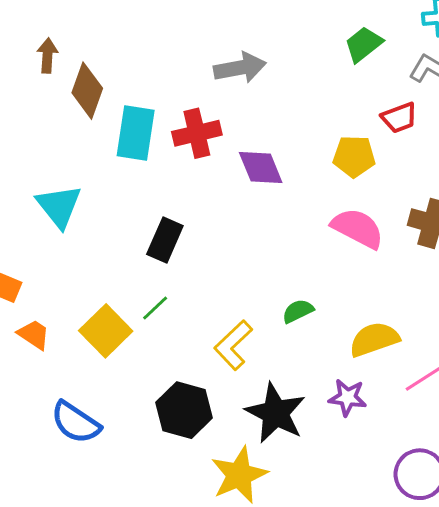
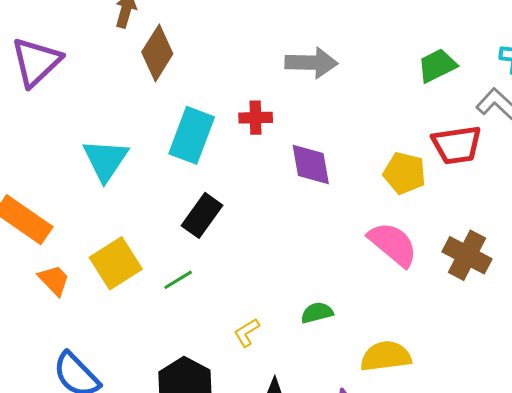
red trapezoid: (399, 118) -> (457, 145), size x1.4
cyan rectangle: (136, 133) -> (192, 135), moved
red cross: (197, 133) -> (256, 118), size x0.7
yellow square: (106, 331) -> (116, 263), moved
yellow L-shape: (233, 345) -> (247, 332), size x0.6

